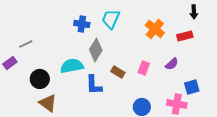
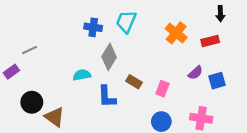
cyan semicircle: (72, 66) -> (82, 75), size x0.7
pink rectangle: (144, 68) -> (162, 89), moved
black circle: (40, 79) -> (32, 102), moved
blue square: (192, 87) -> (217, 81), moved

